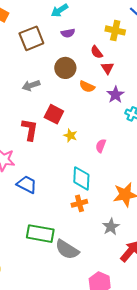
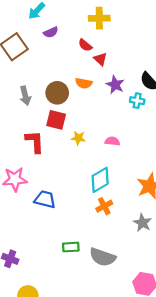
brown circle: (65, 68) -> (57, 93), moved
gray arrow: (31, 85) -> (25, 96), turned -72
pink semicircle: (101, 146) -> (112, 141), turned 88
cyan diamond: (81, 178) -> (100, 180), turned 70
green rectangle: (40, 234) -> (71, 247), size x0.6

